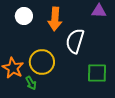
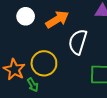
orange arrow: (55, 19) -> (57, 19), turned -125

